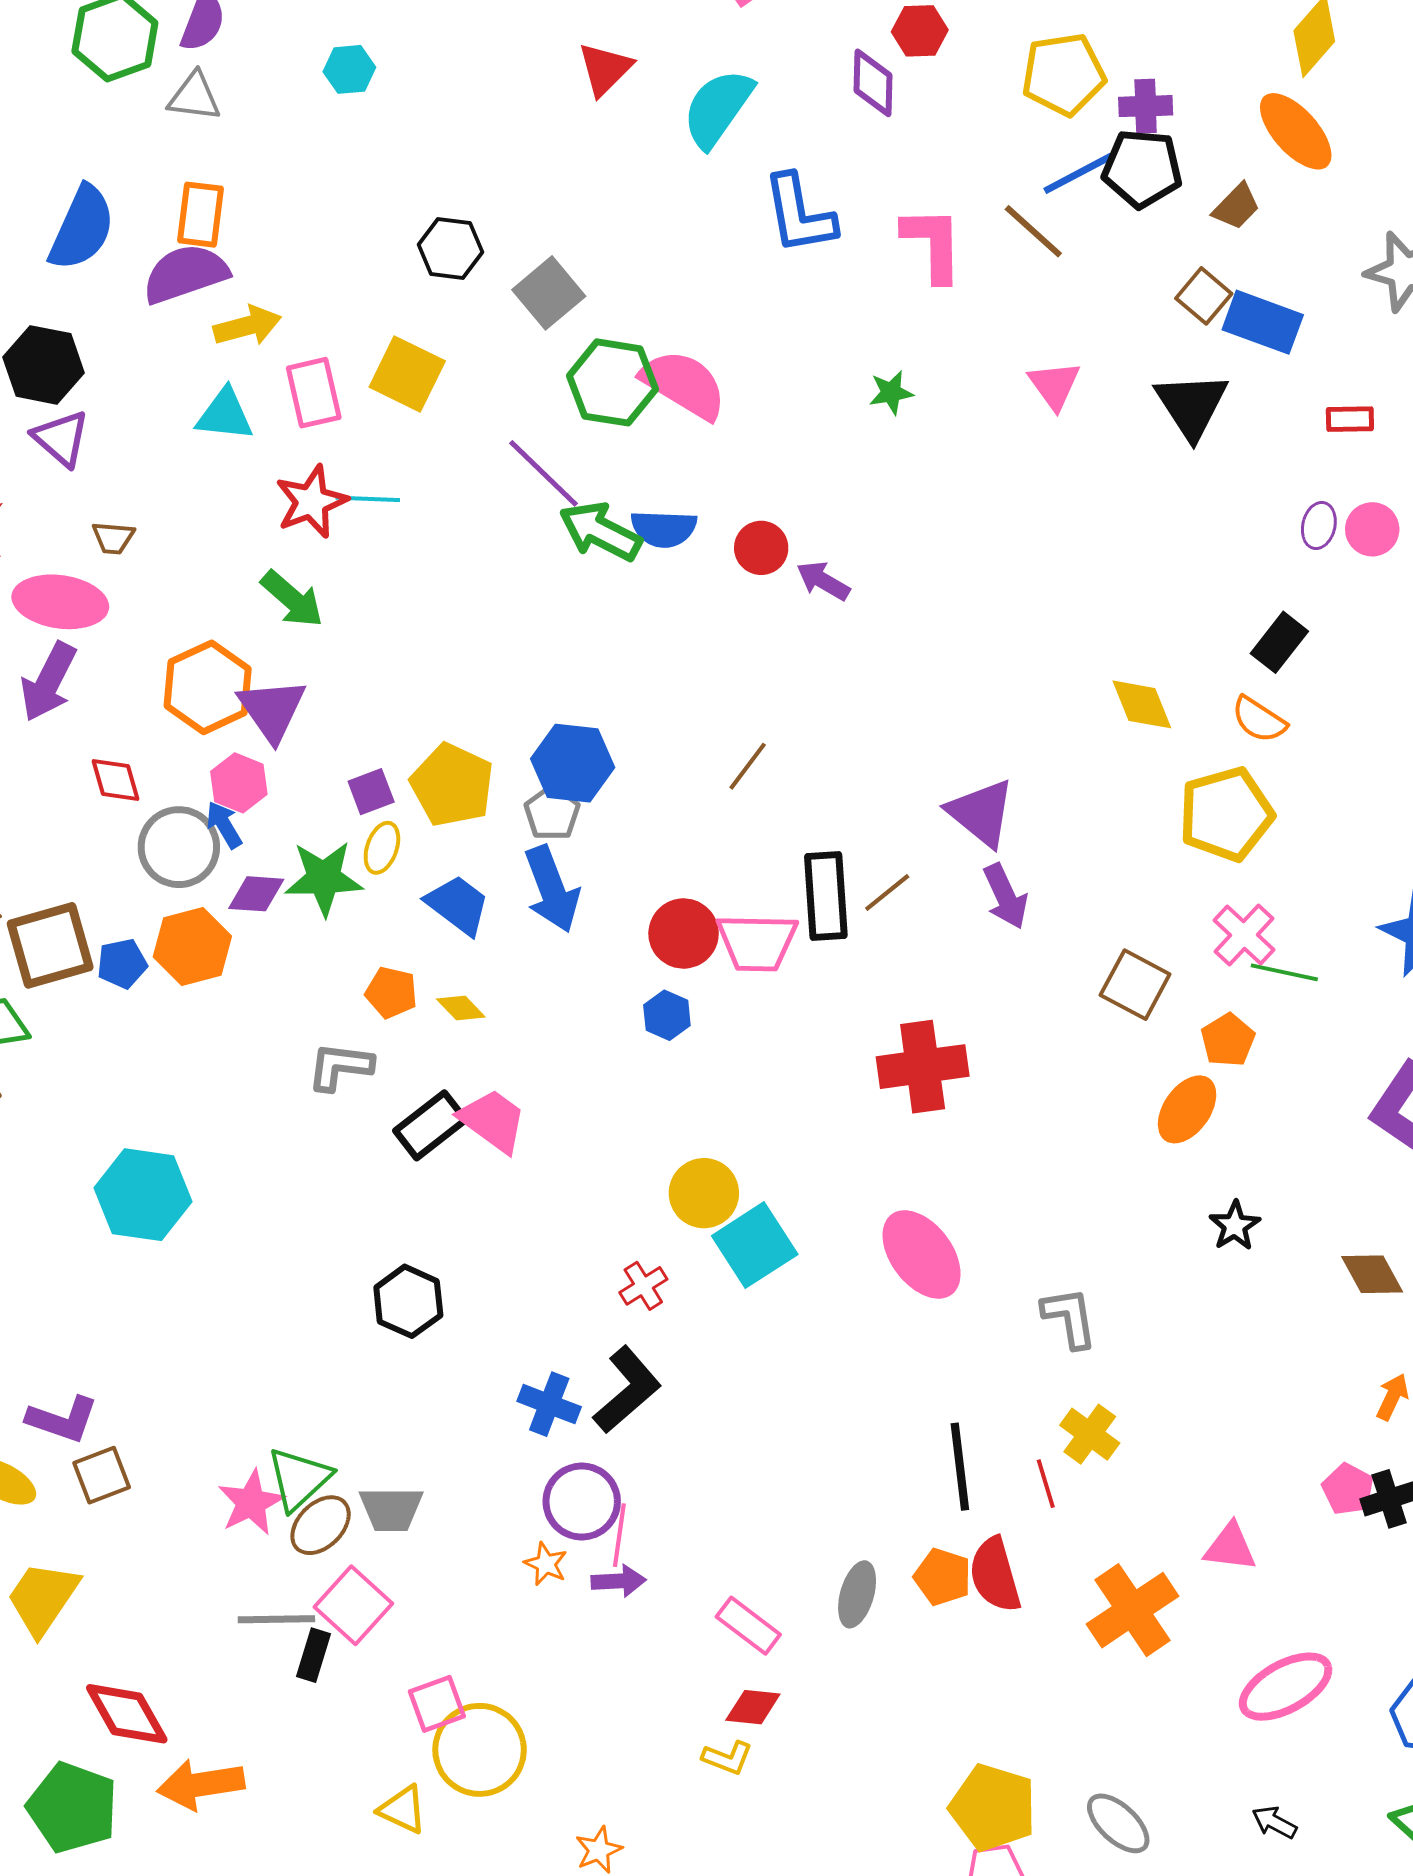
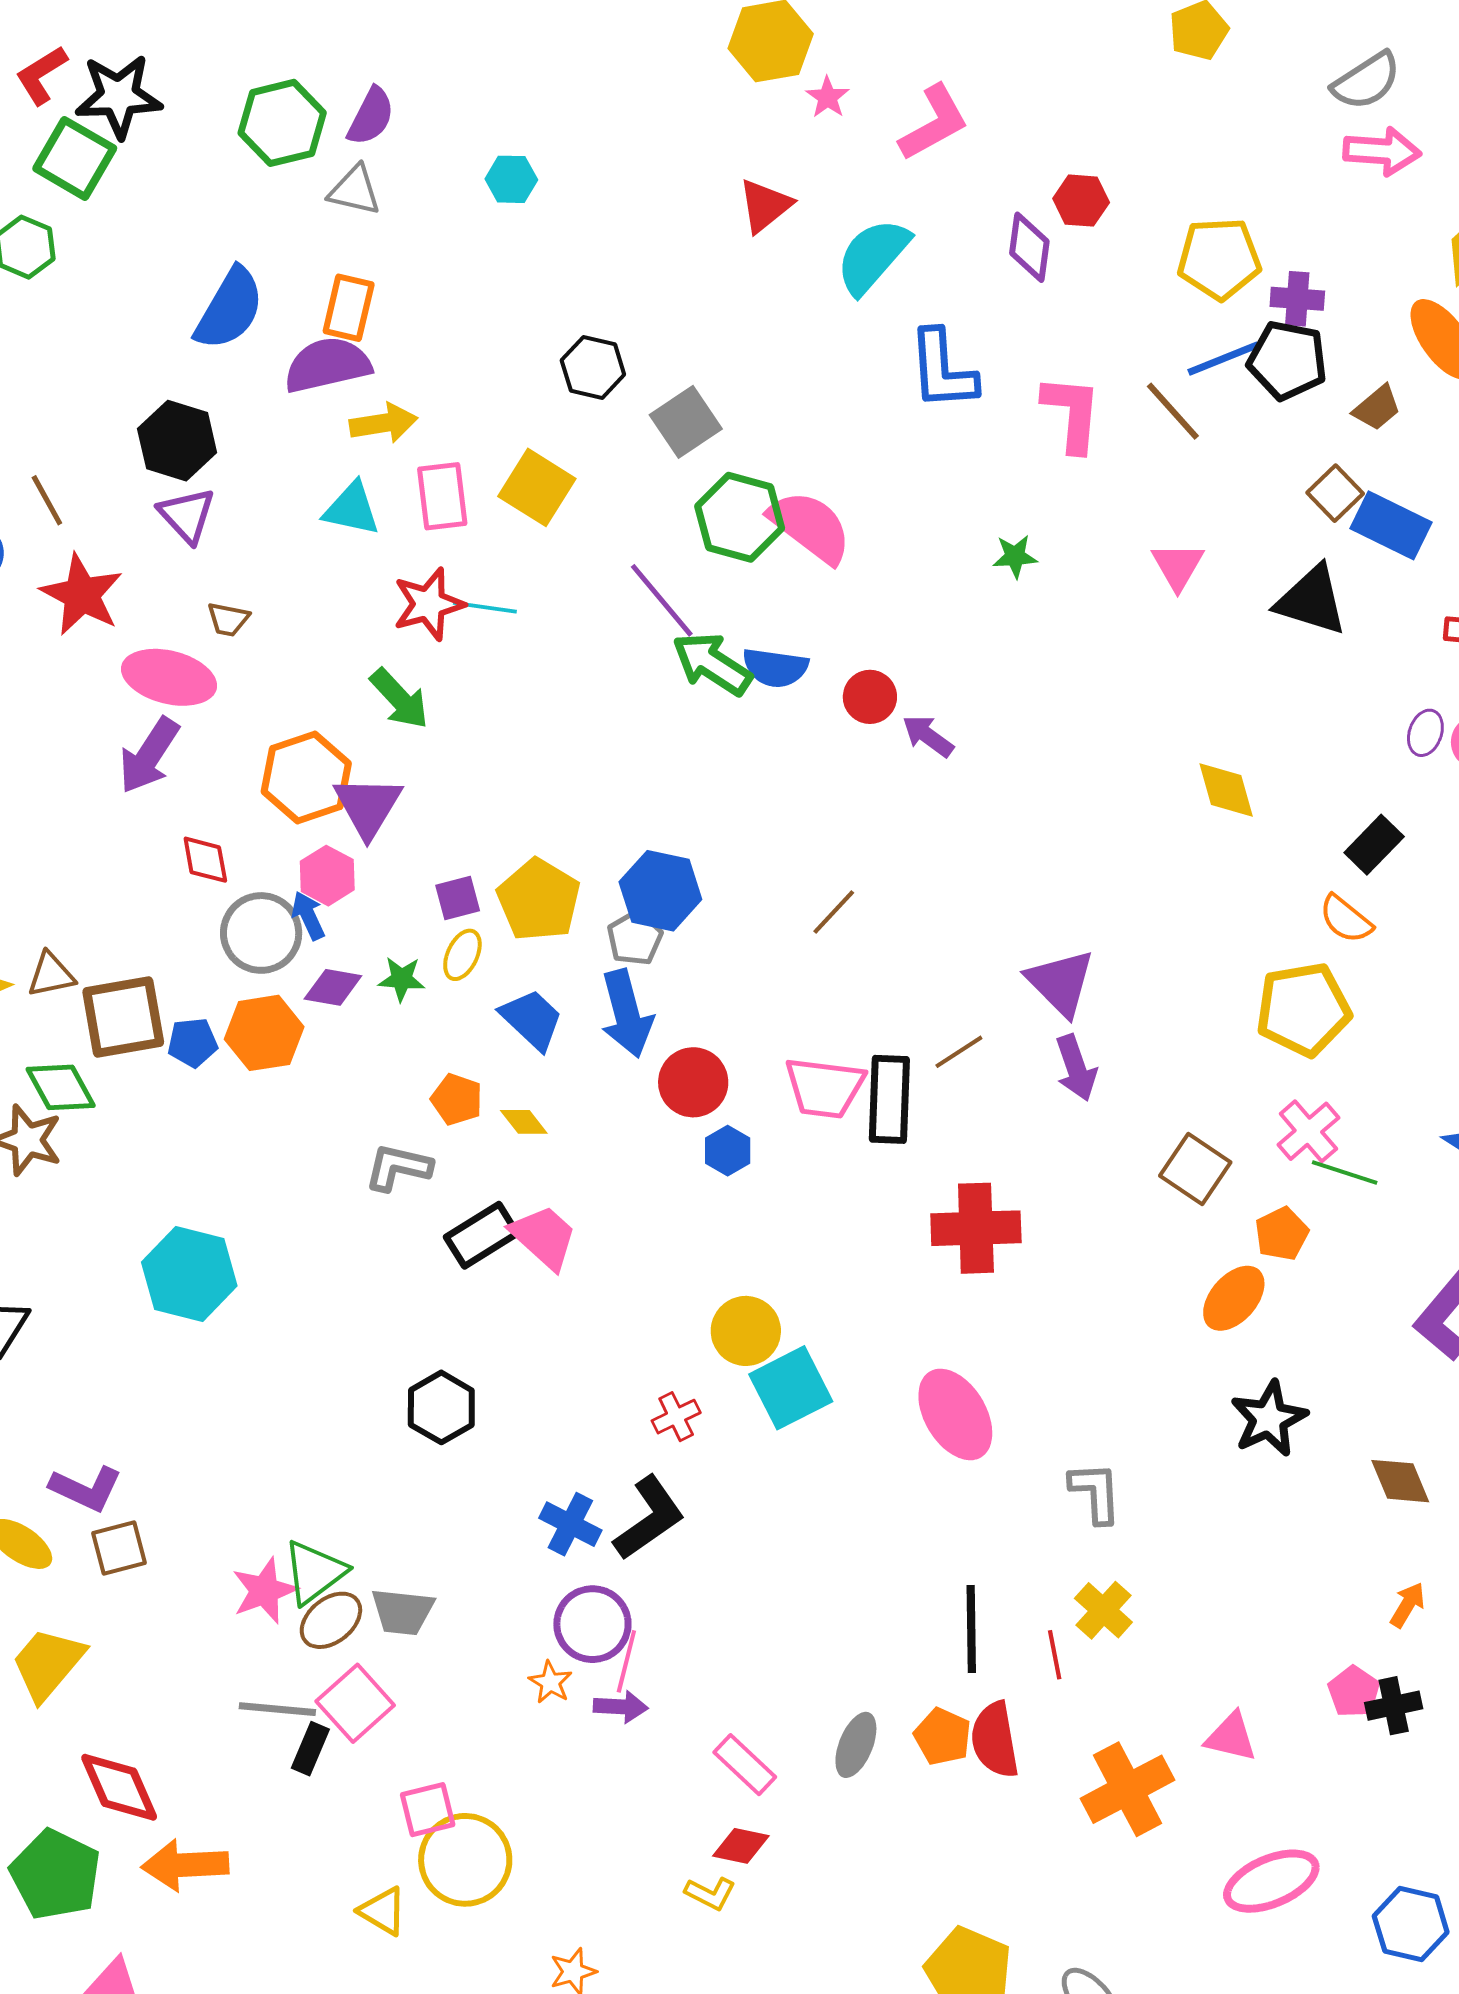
black triangle: (1191, 405) -> (1312, 600), turned -46
yellow diamond: (1142, 704) -> (1226, 790), moved
green star: (324, 878) -> (402, 979), size x0.6
black rectangle: (826, 896) -> (889, 1099), moved
red circle: (684, 933) -> (693, 1082), moved
black star: (1235, 1226) -> (1269, 1419), size x1.5

